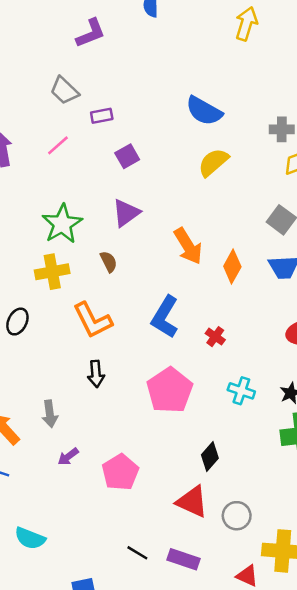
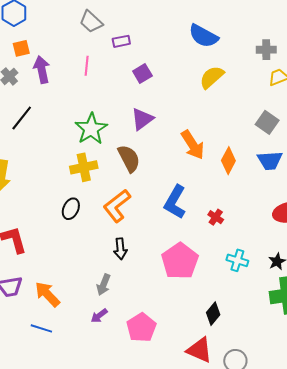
pink line: (58, 145) -> (87, 66), turned -42
brown semicircle: (109, 262) -> (129, 158), size x1.6
orange L-shape: (93, 320) -> (117, 206), turned 80
black ellipse: (17, 322) -> (71, 209), moved
gray arrow: (50, 414) -> (104, 285), moved, turned 30

